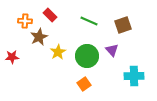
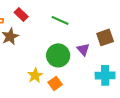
brown square: (123, 25) -> (105, 37), moved
yellow star: (58, 52) -> (35, 75), moved

